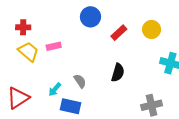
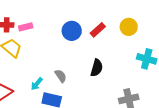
blue circle: (90, 17) -> (72, 31), moved
pink rectangle: (54, 46) -> (26, 27), moved

